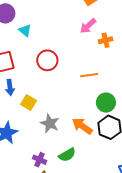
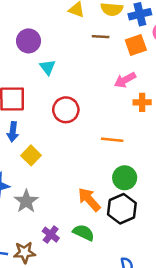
gray star: (50, 123) -> (26, 201), moved
green semicircle: (67, 155) -> (84, 233), moved, turned -138
purple cross: (39, 160) -> (51, 235), moved

